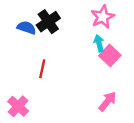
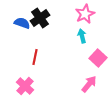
pink square: (110, 55) -> (98, 58), moved
pink cross: (18, 106) -> (25, 86), moved

